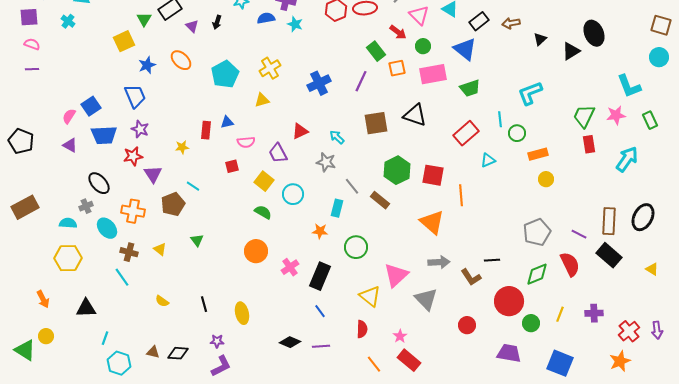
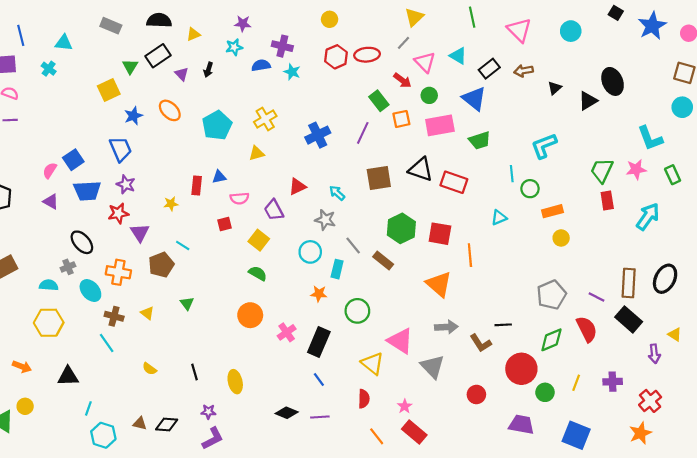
red rectangle: (466, 133) -> (454, 182), moved, turned 60
cyan circle: (293, 194) -> (310, 252), moved
pink triangle: (396, 275) -> (400, 341), turned -44
orange arrow: (43, 299) -> (22, 367), turned -42
purple arrow: (657, 330) -> (654, 354), moved

